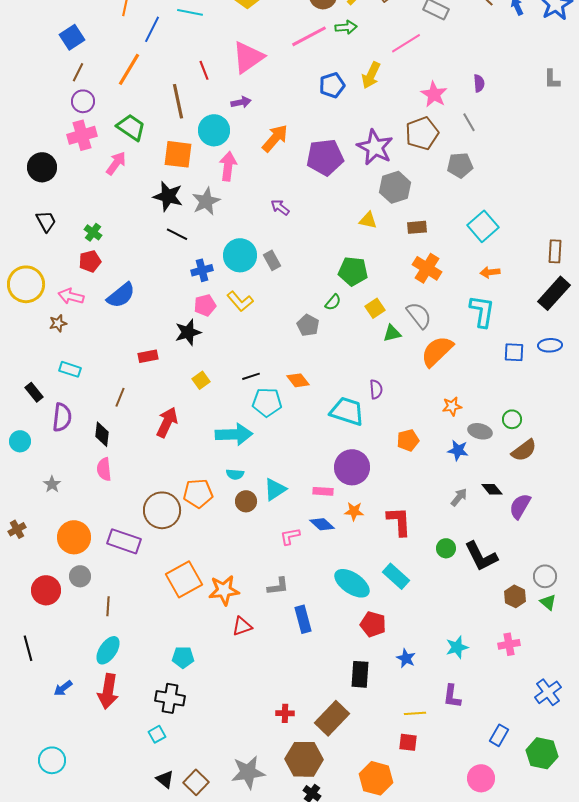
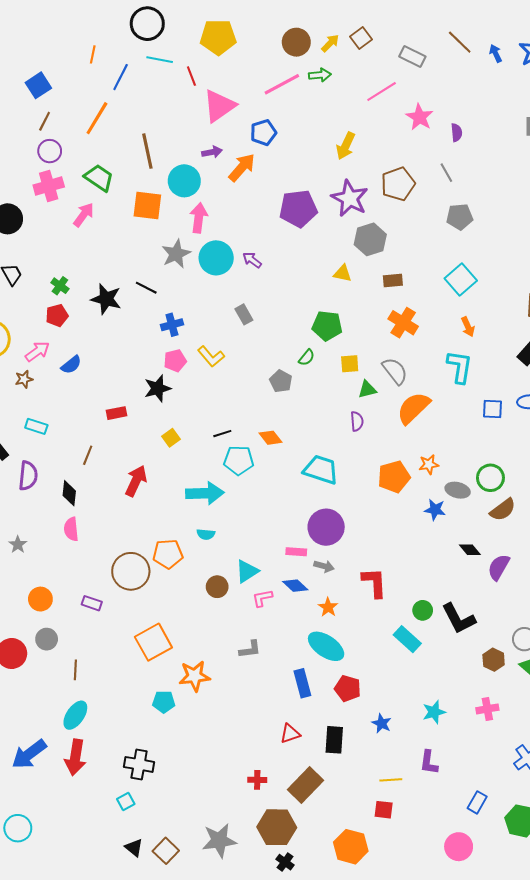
red line: (204, 70) -> (191, 76), moved
yellow arrow: (371, 75) -> (346, 146), moved
blue pentagon: (332, 85) -> (263, 133), moved
pink star: (434, 94) -> (420, 117), moved
orange arrow: (275, 138) -> (242, 167), moved
gray pentagon: (460, 165) -> (460, 217), moved
black star: (168, 196) -> (106, 299), moved
cyan circle: (240, 255) -> (216, 258), moved
orange arrow: (490, 272) -> (468, 327), turned -108
blue semicircle: (121, 295) -> (71, 365), moved, size x0.7
pink arrow: (71, 296) -> (37, 351), turned 130
yellow square: (375, 308) -> (350, 364), turned 30
purple semicircle: (376, 389) -> (357, 421), moved
green circle: (512, 419) -> (490, 478), size x1.4
orange pentagon: (408, 440) -> (394, 477), moved, size x1.4
cyan triangle: (275, 489) -> (247, 571), moved
gray arrow: (459, 497) -> (324, 566), moved, turned 66
brown circle: (246, 501) -> (217, 587), moved
orange star: (354, 511) -> (328, 607), moved, turned 30
orange circle: (74, 537) -> (40, 599), size x0.7
purple rectangle: (124, 541) -> (92, 603), size x0.6
cyan rectangle: (396, 576) -> (407, 639), moved
orange star: (224, 590) -> (195, 676), moved
blue rectangle: (303, 619) -> (302, 683), moved
red triangle: (242, 626) -> (290, 734), moved
cyan pentagon: (183, 657) -> (164, 702), moved
blue arrow: (63, 688) -> (29, 754), size x1.8

